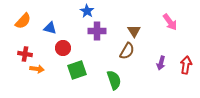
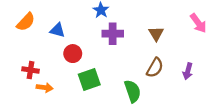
brown semicircle: (127, 51) -> (155, 68), moved
red cross: (25, 54) -> (31, 70), moved
orange arrow: (37, 69) -> (45, 88), moved

